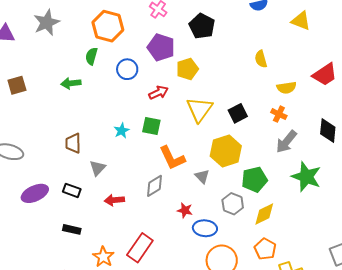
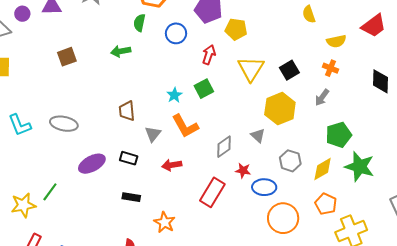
yellow pentagon: (187, 69) -> (236, 29), turned 30
red arrow: (159, 93) -> (209, 55), turned -42
green square: (151, 126) -> (204, 89), turned -36
gray arrow: (286, 142) -> (322, 97), moved, size x0.7
orange L-shape: (172, 158) -> (185, 126), moved
green star: (306, 177) -> (360, 167), moved
green pentagon: (254, 180) -> (339, 135), moved
gray diamond: (155, 186) -> (224, 147), moved
red rectangle: (140, 248) -> (212, 192), moved

